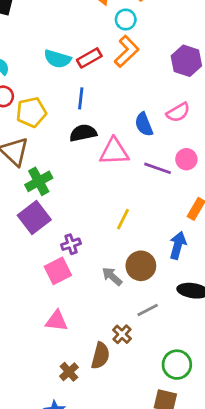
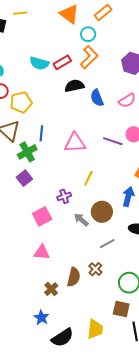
blue line: (81, 98) -> (41, 133), moved
blue semicircle: (144, 124) -> (97, 98), moved
black semicircle: (83, 133) -> (74, 86), moved
pink triangle: (114, 152) -> (75, 143), moved
purple square: (34, 217) -> (24, 178), size x0.7
purple cross: (71, 244) -> (64, 196), moved
brown cross: (122, 334) -> (95, 269), moved

